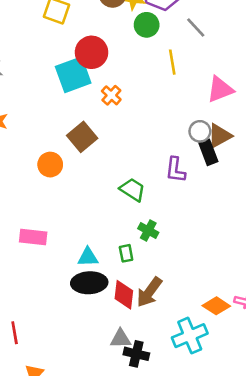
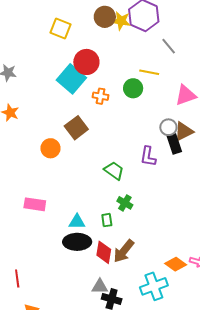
green circle: (147, 25) -> (133, 88), moved
yellow line: (172, 62) -> (149, 72), turned -72
cyan square: (73, 75) -> (71, 79), turned -32
orange cross: (111, 95) -> (100, 96), turned -35

